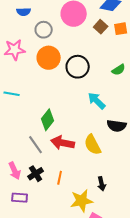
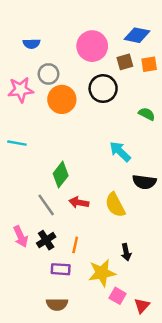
brown square: (101, 27) -> (125, 62), turned 32
gray circle: (44, 30) -> (49, 74), moved
black circle: (78, 67) -> (103, 89), moved
green semicircle: (119, 70) -> (147, 114), turned -120
red arrow: (63, 143) -> (79, 202), size x0.7
purple rectangle: (20, 198) -> (61, 269), moved

